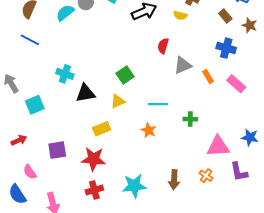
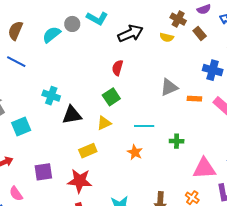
brown rectangle: (225, 16) -> (200, 33), moved
red semicircle: (163, 46) -> (117, 68), moved
orange rectangle: (208, 77) -> (194, 99), turned -56

